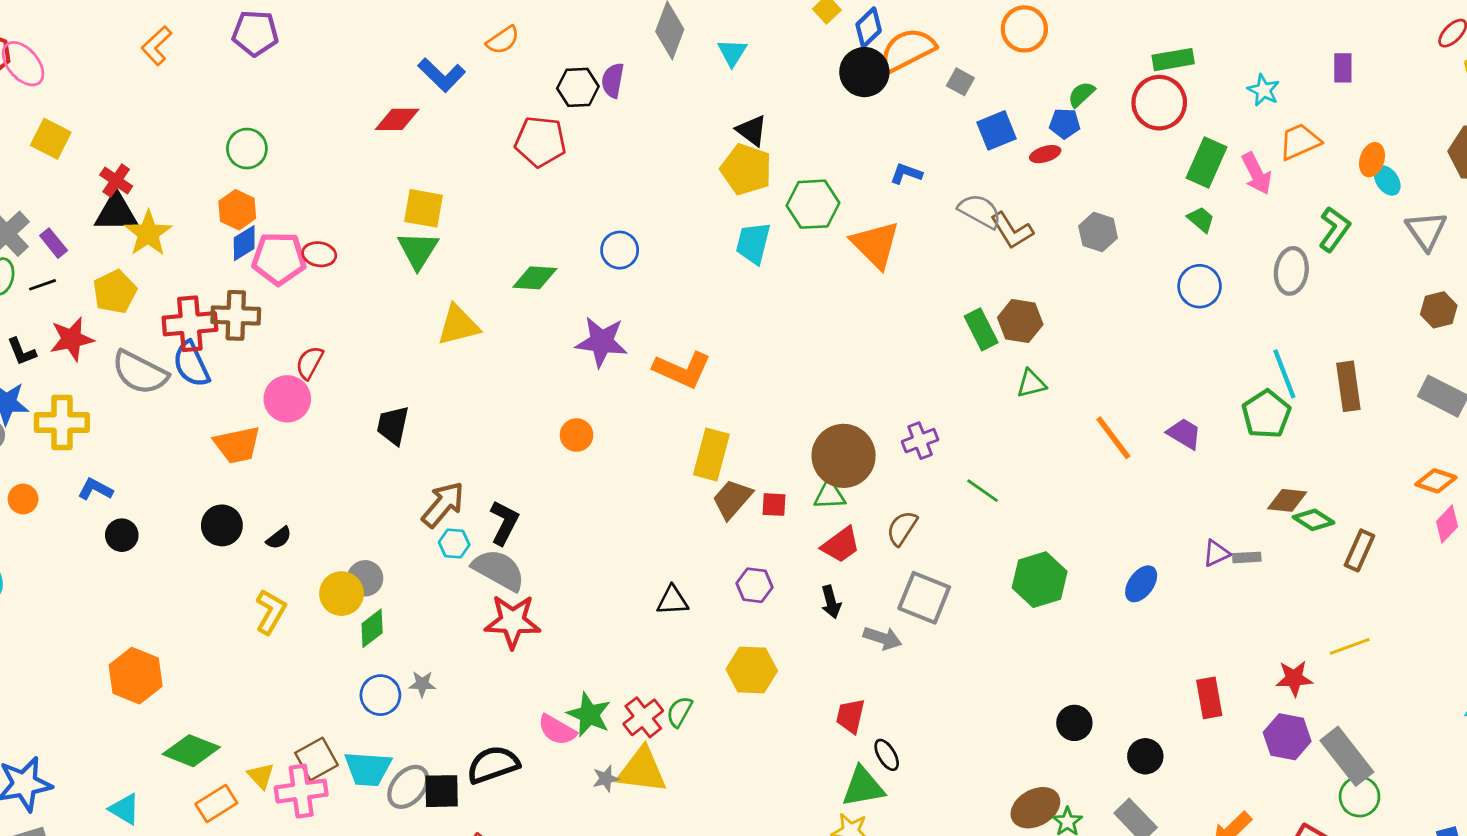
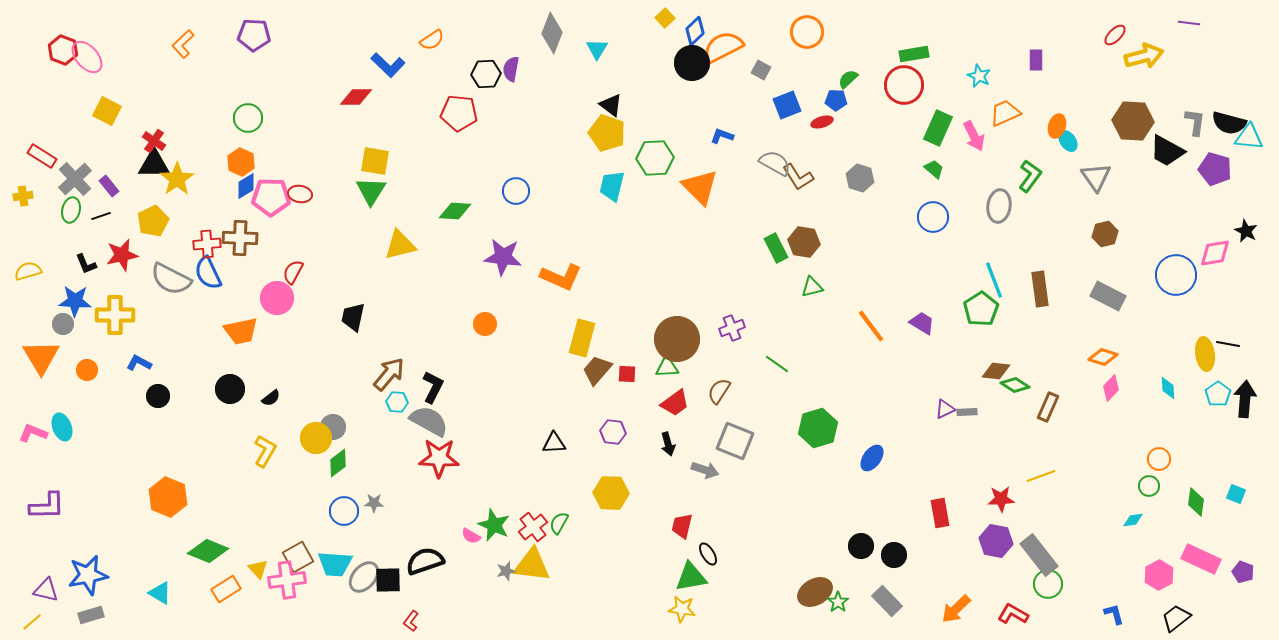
red cross: (190, 324) -> (207, 244), size x0.7
blue ellipse: (1141, 584) -> (872, 458), moved
black circle: (1074, 723) -> (861, 546), moved
pink semicircle: (557, 730) -> (471, 536), size x0.7

